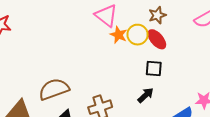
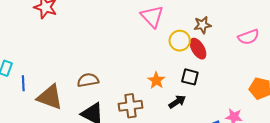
orange star: (118, 35) -> (156, 80), moved
brown semicircle: (54, 89) -> (88, 80), size x0.7

